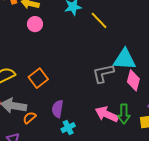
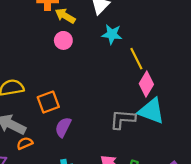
pink diamond: (133, 80) -> (146, 84), moved
purple semicircle: (58, 109) -> (63, 127), moved

